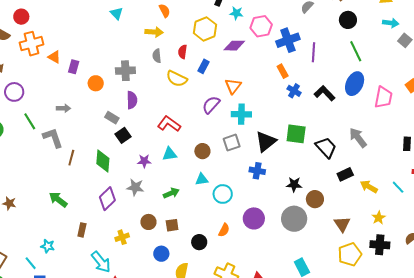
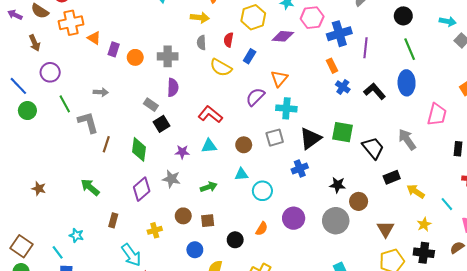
orange circle: (96, 83) -> (135, 57), moved
blue ellipse: (355, 84) -> (407, 83), turned -30
pink trapezoid: (383, 97) -> (437, 114), moved
blue cross: (257, 171) -> (300, 168), turned -35
cyan line: (398, 187) -> (447, 204), moved

